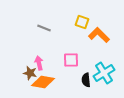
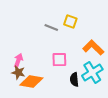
gray line: (44, 28) -> (51, 28), moved
orange L-shape: (99, 35) -> (93, 48), moved
pink arrow: (39, 63) -> (18, 61), moved, turned 32

